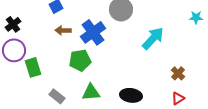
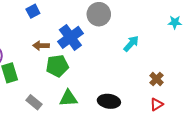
brown arrow: (63, 30) -> (41, 46), moved
cyan arrow: (153, 38) -> (131, 44), size x0.7

